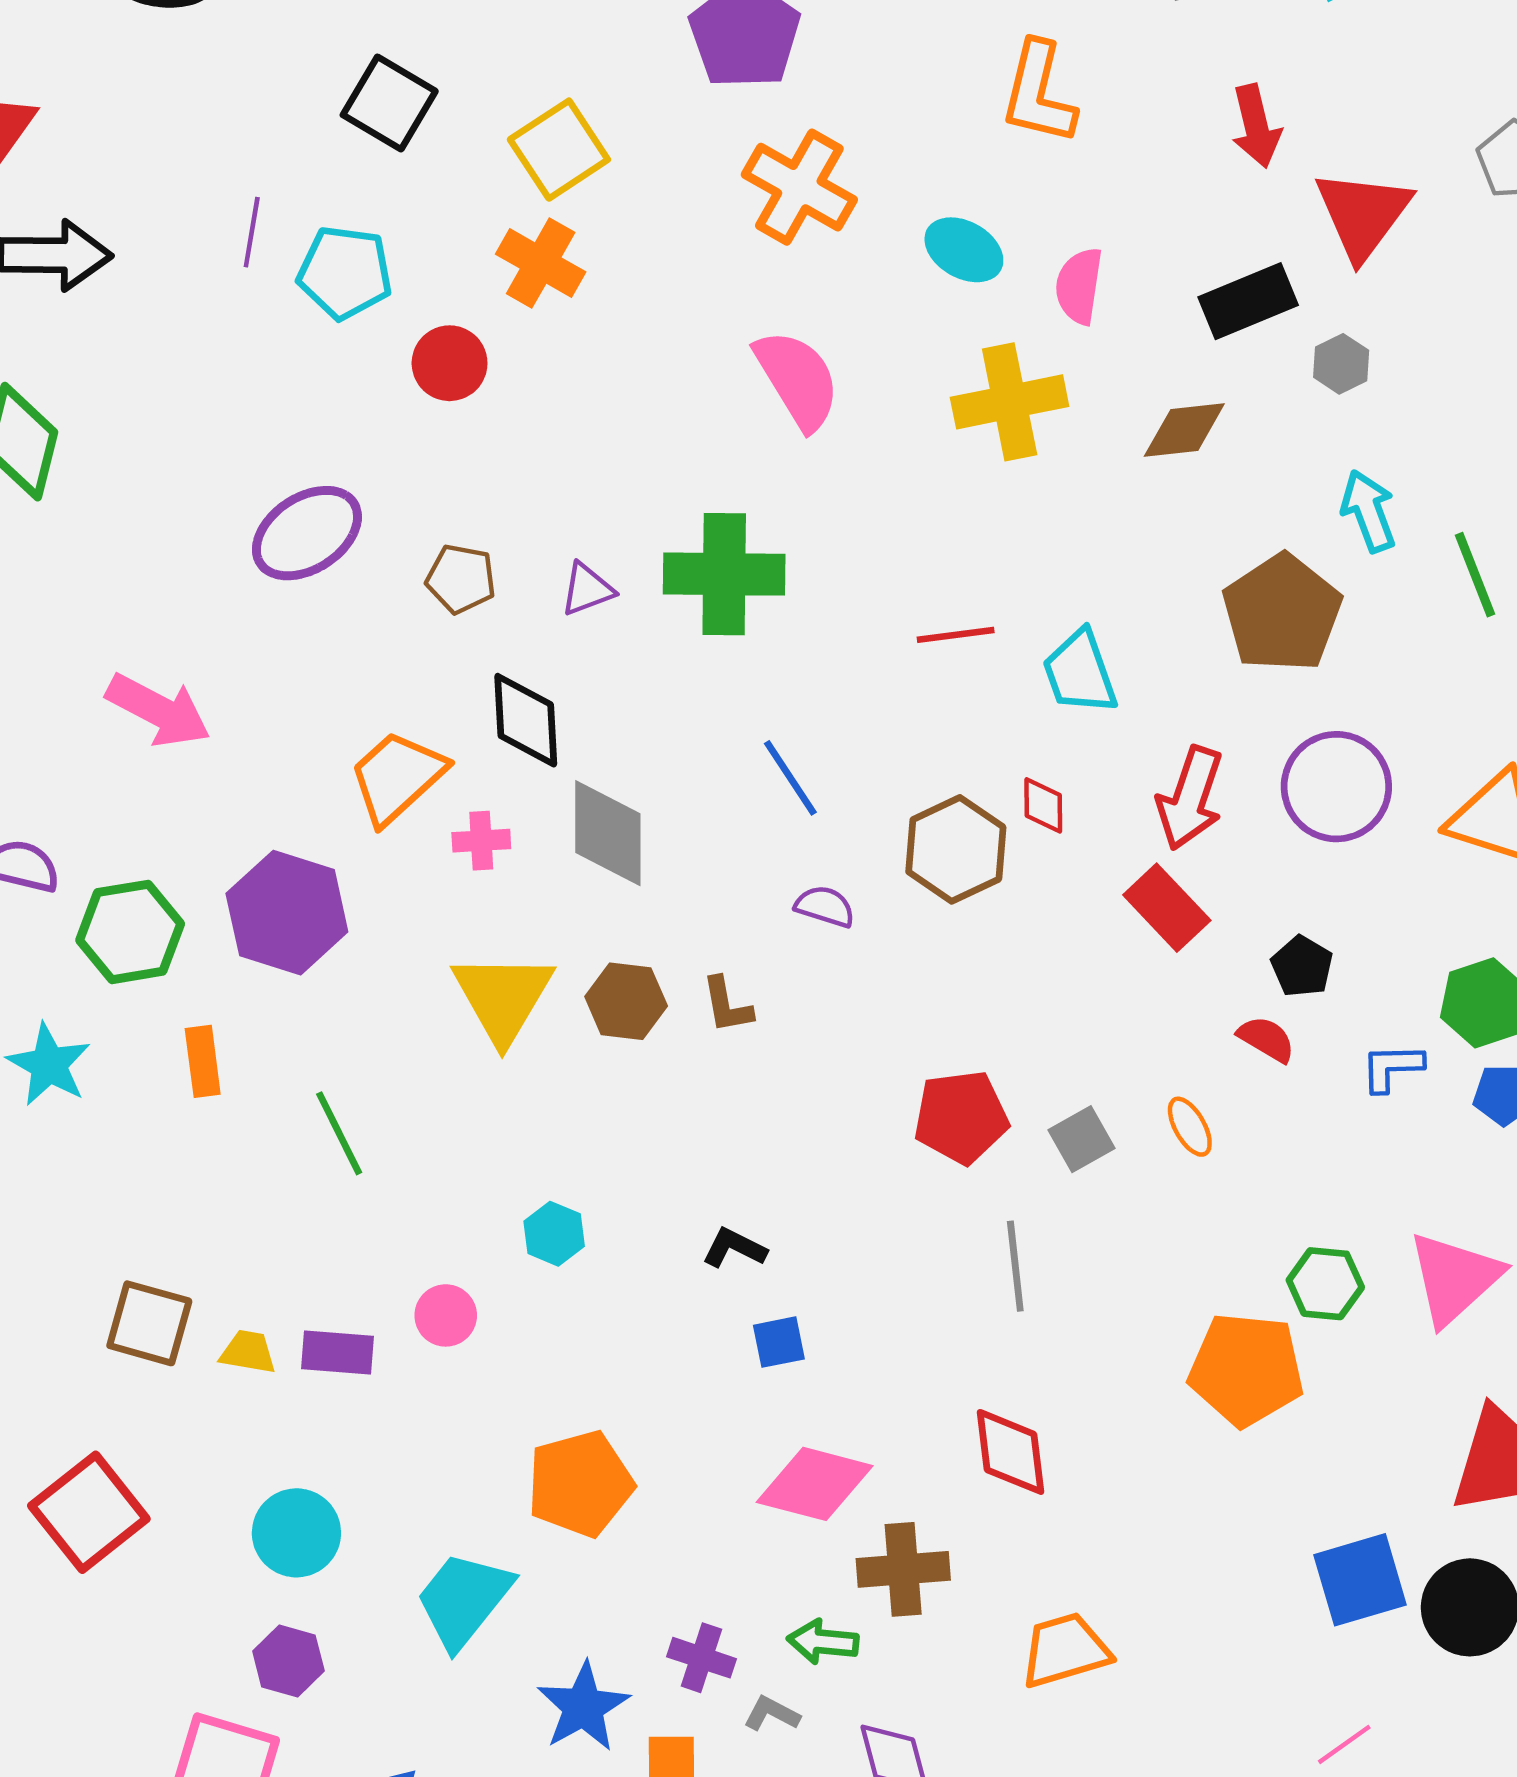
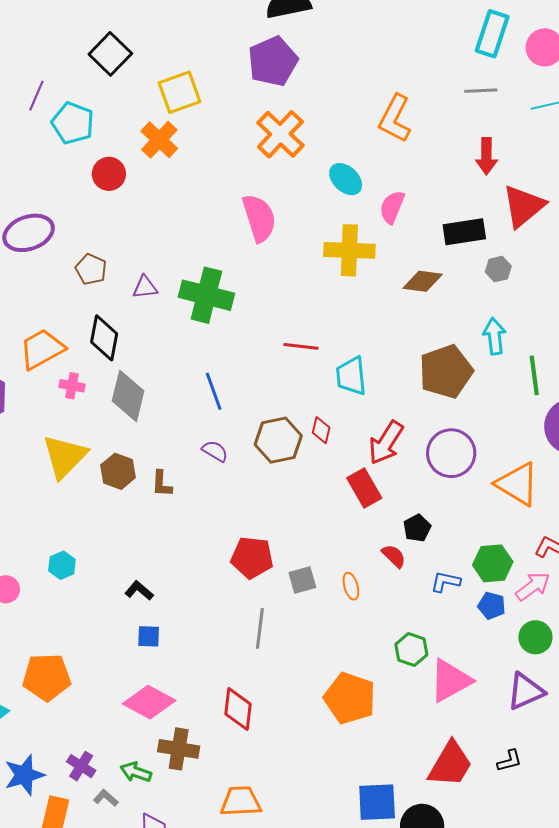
green hexagon: (1325, 1284) -> (411, 649), moved

